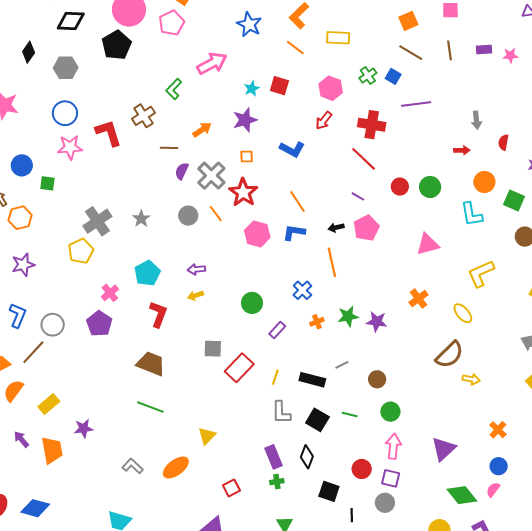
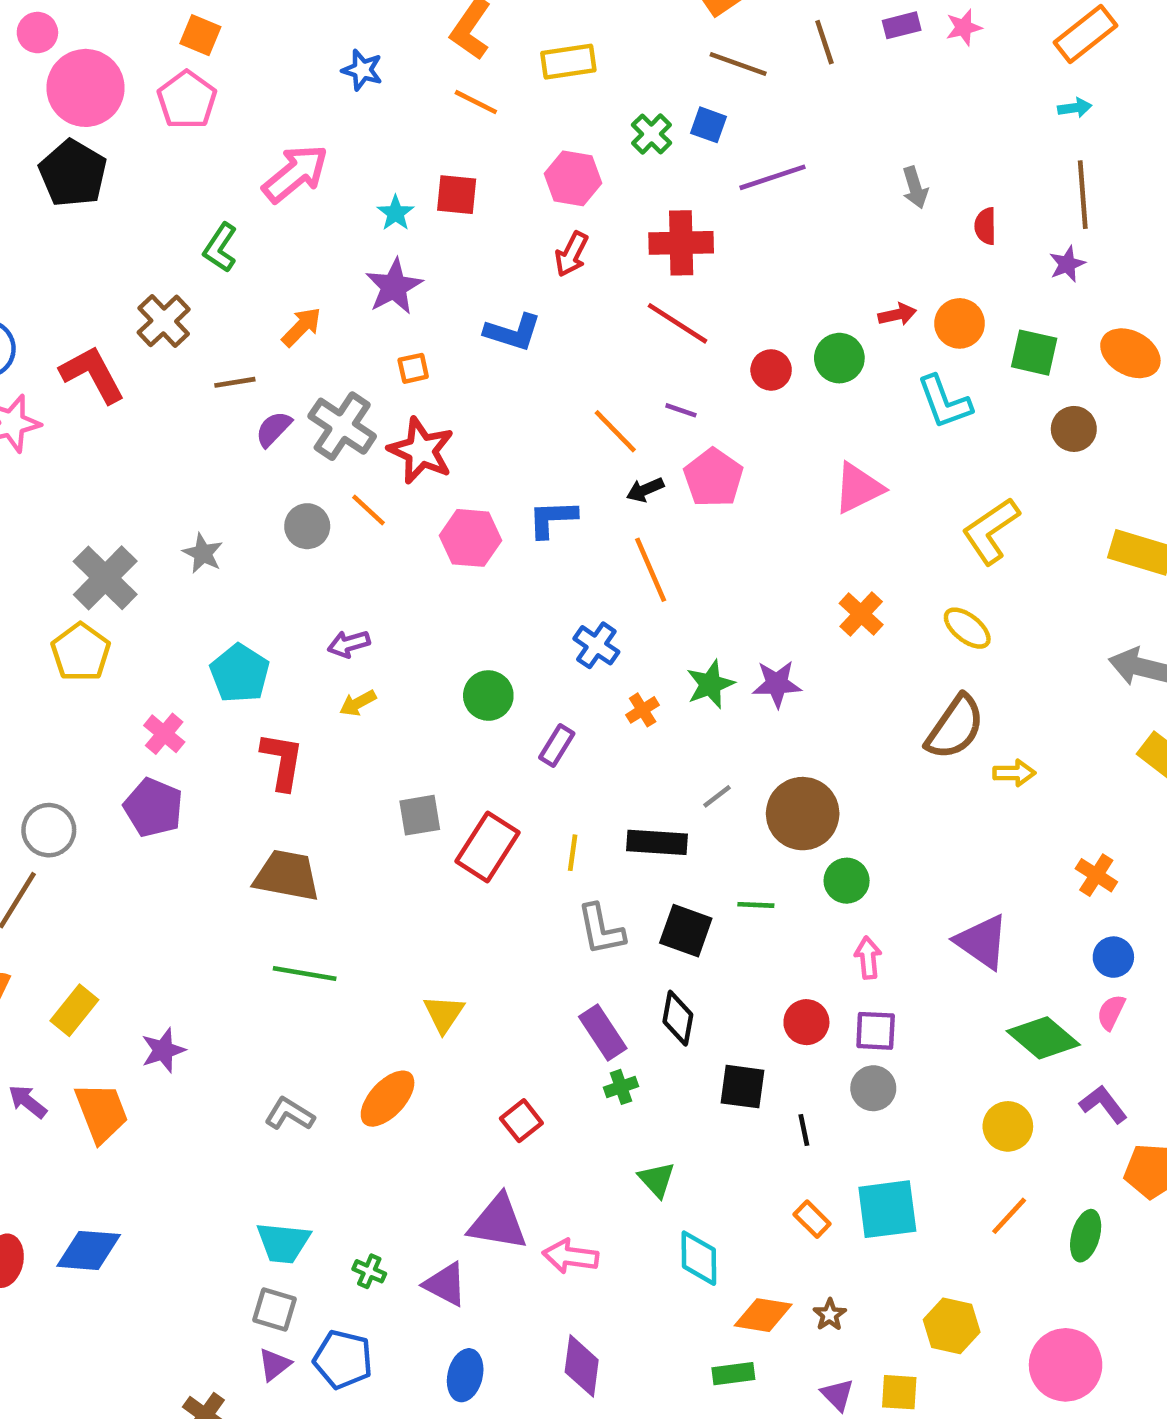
blue star: (249, 24) -> (362, 70), size x0.7
red arrow: (462, 150) -> (897, 314), moved
purple semicircle: (182, 171) -> (273, 429), turned 30
orange line: (297, 202) -> (615, 431), moved
brown circle: (377, 379) -> (803, 814), size x1.8
pink arrow: (393, 446) -> (868, 958), size x0.7
purple triangle: (444, 449) -> (982, 942), turned -32

